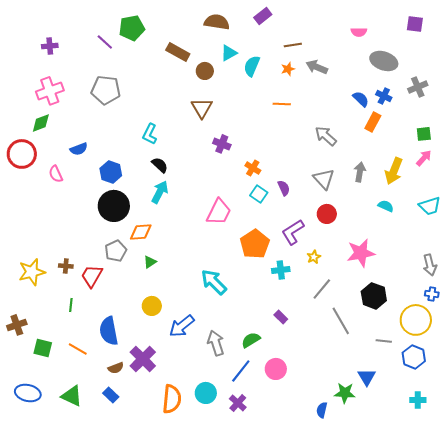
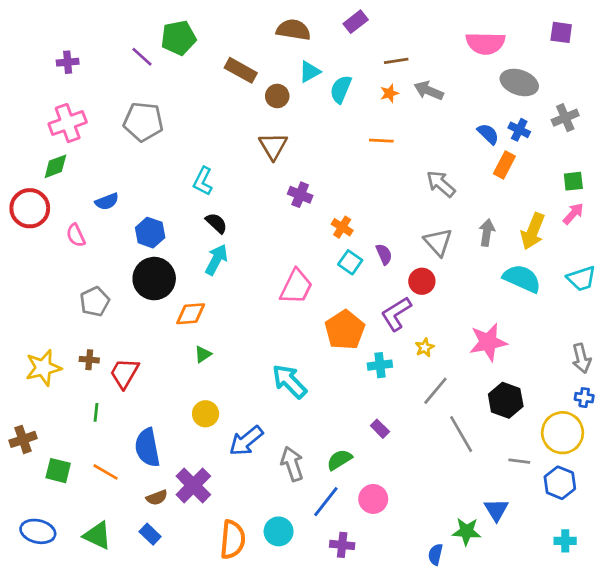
pink semicircle: (359, 32) -> (485, 43), size x1.8
cyan semicircle: (386, 206) -> (522, 279), size x1.8
red circle: (327, 214) -> (422, 281), moved
gray pentagon: (116, 251) -> (95, 302), moved
purple cross: (238, 403) -> (342, 545), moved, turned -36

